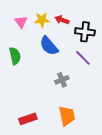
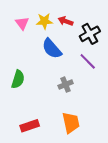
black cross: (85, 32) -> (90, 34), turned -36
green semicircle: (15, 56) -> (18, 79), moved, turned 30

